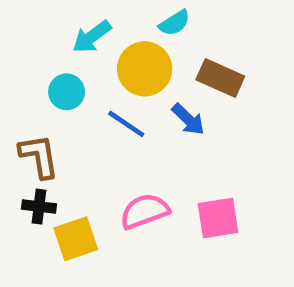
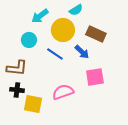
brown L-shape: (39, 156) -> (17, 68), turned 105
pink square: (218, 218) -> (95, 77), moved
yellow square: (76, 239) -> (33, 104), turned 30

